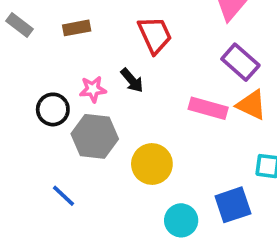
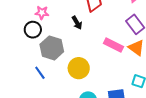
pink star: (93, 89) -> (42, 13), moved
blue line: (64, 196) -> (40, 73), moved

